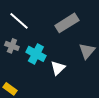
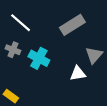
white triangle: (58, 68) -> (78, 73), moved, turned 35

